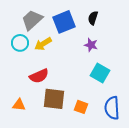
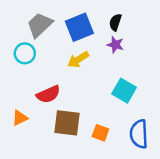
yellow arrow: (43, 44) -> (78, 60), moved
purple star: (91, 45) -> (115, 45), moved
orange triangle: (19, 105) -> (20, 118), moved, turned -32

